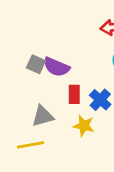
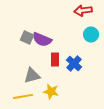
yellow star: (84, 126) -> (51, 91), moved

